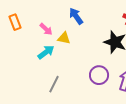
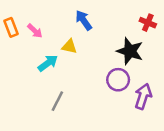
pink arrow: (46, 29) -> (35, 31), moved
purple circle: (99, 75) -> (118, 80), moved

